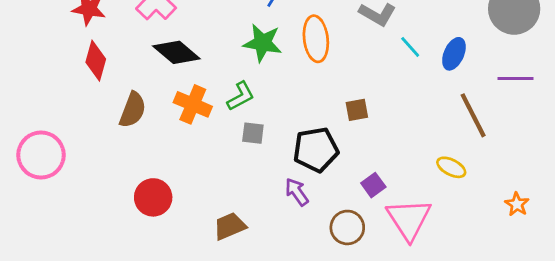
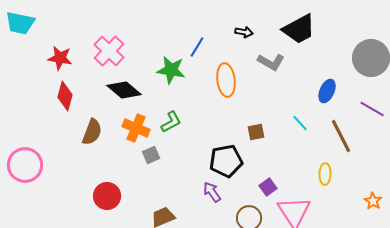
green star: (263, 43) -> (171, 70), moved
cyan line: (410, 47) -> (300, 123), moved
purple line: (516, 78) -> (372, 109), turned 30
gray square: (253, 133) -> (151, 155), moved, turned -30
yellow ellipse: (451, 167) -> (325, 174), turned 65

